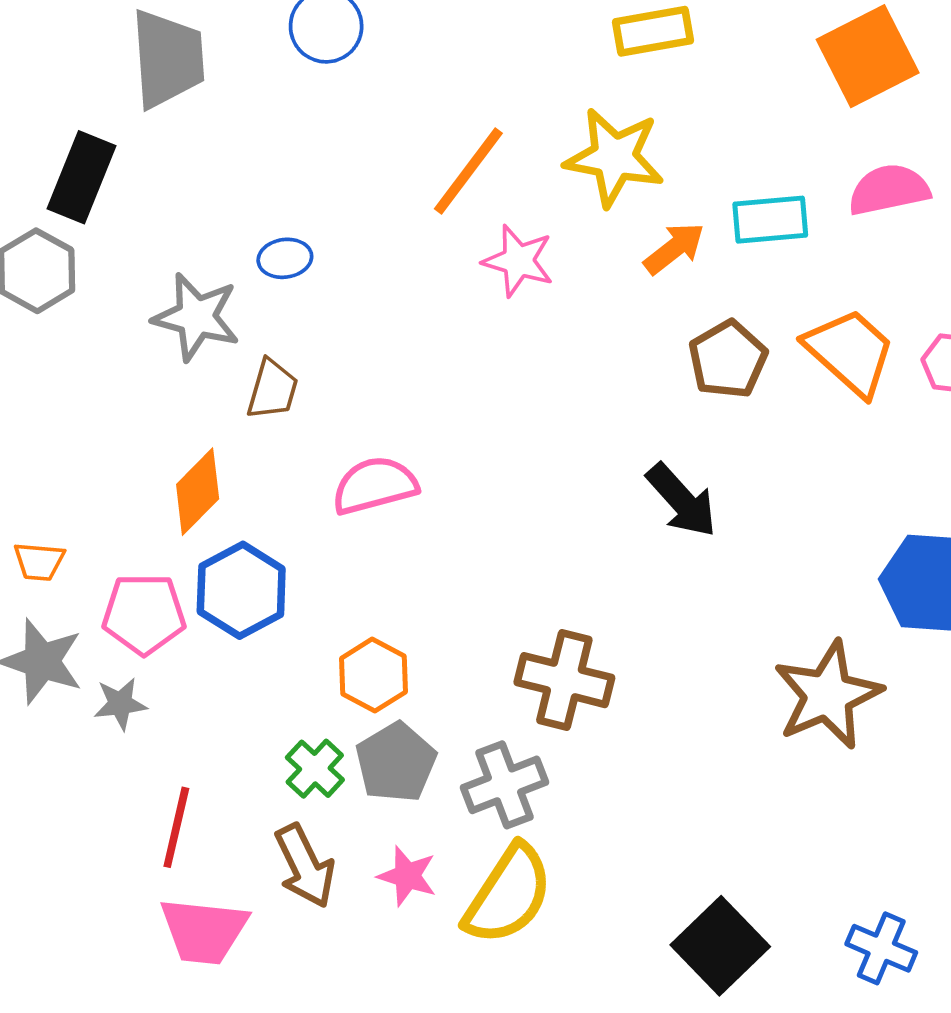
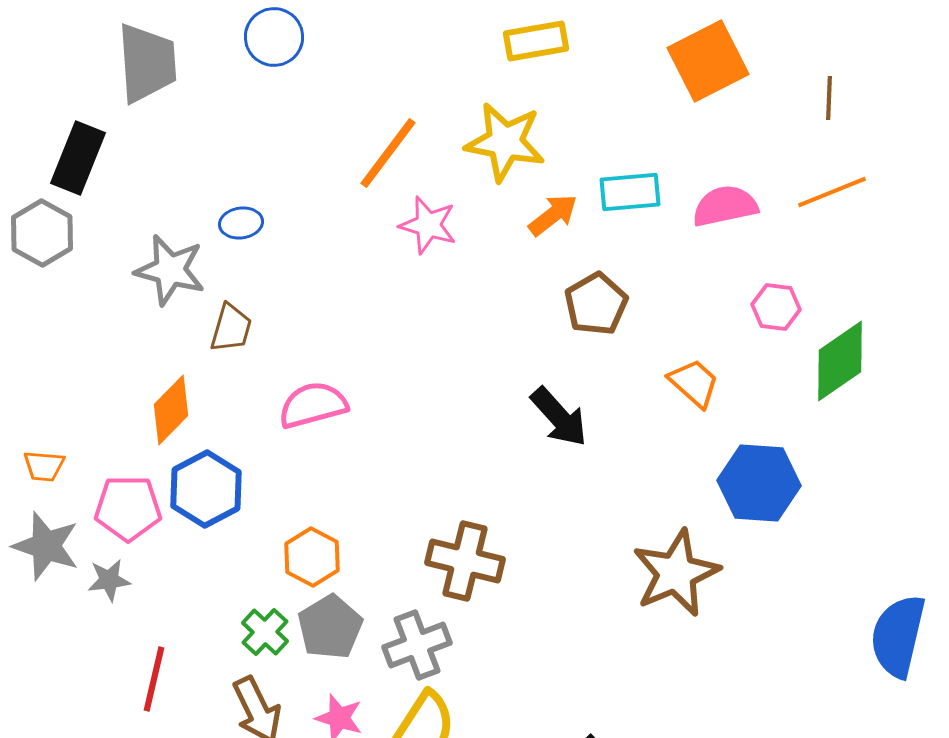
pink semicircle: (889, 190) -> (725, 206), moved
orange trapezoid: (850, 352) -> (694, 383), moved, size x0.7

